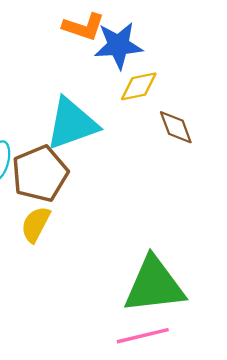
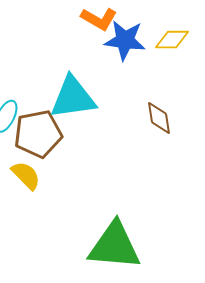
yellow diamond: (139, 86) -> (172, 40), moved
yellow semicircle: (36, 224) -> (26, 175), turned 96

